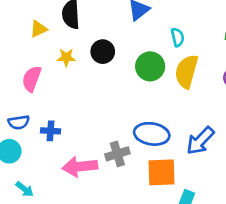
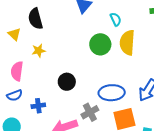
yellow triangle: (39, 29) -> (14, 34), turned -40
black circle: (103, 52) -> (67, 82), moved
blue semicircle: (19, 122) -> (15, 95), moved

